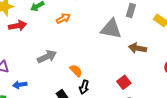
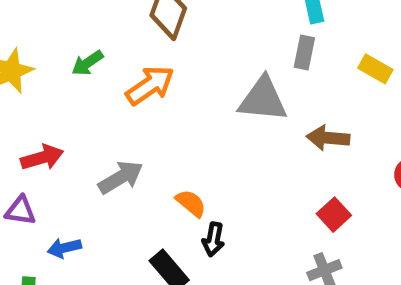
orange arrow: (63, 18) -> (150, 85), size x1.5
red arrow: (18, 26) -> (42, 158), moved
red square: (124, 82) -> (334, 215), moved

